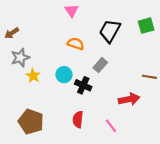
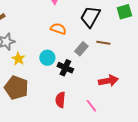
brown line: (149, 77) -> (103, 43), moved
brown pentagon: (31, 122) -> (16, 88), moved

